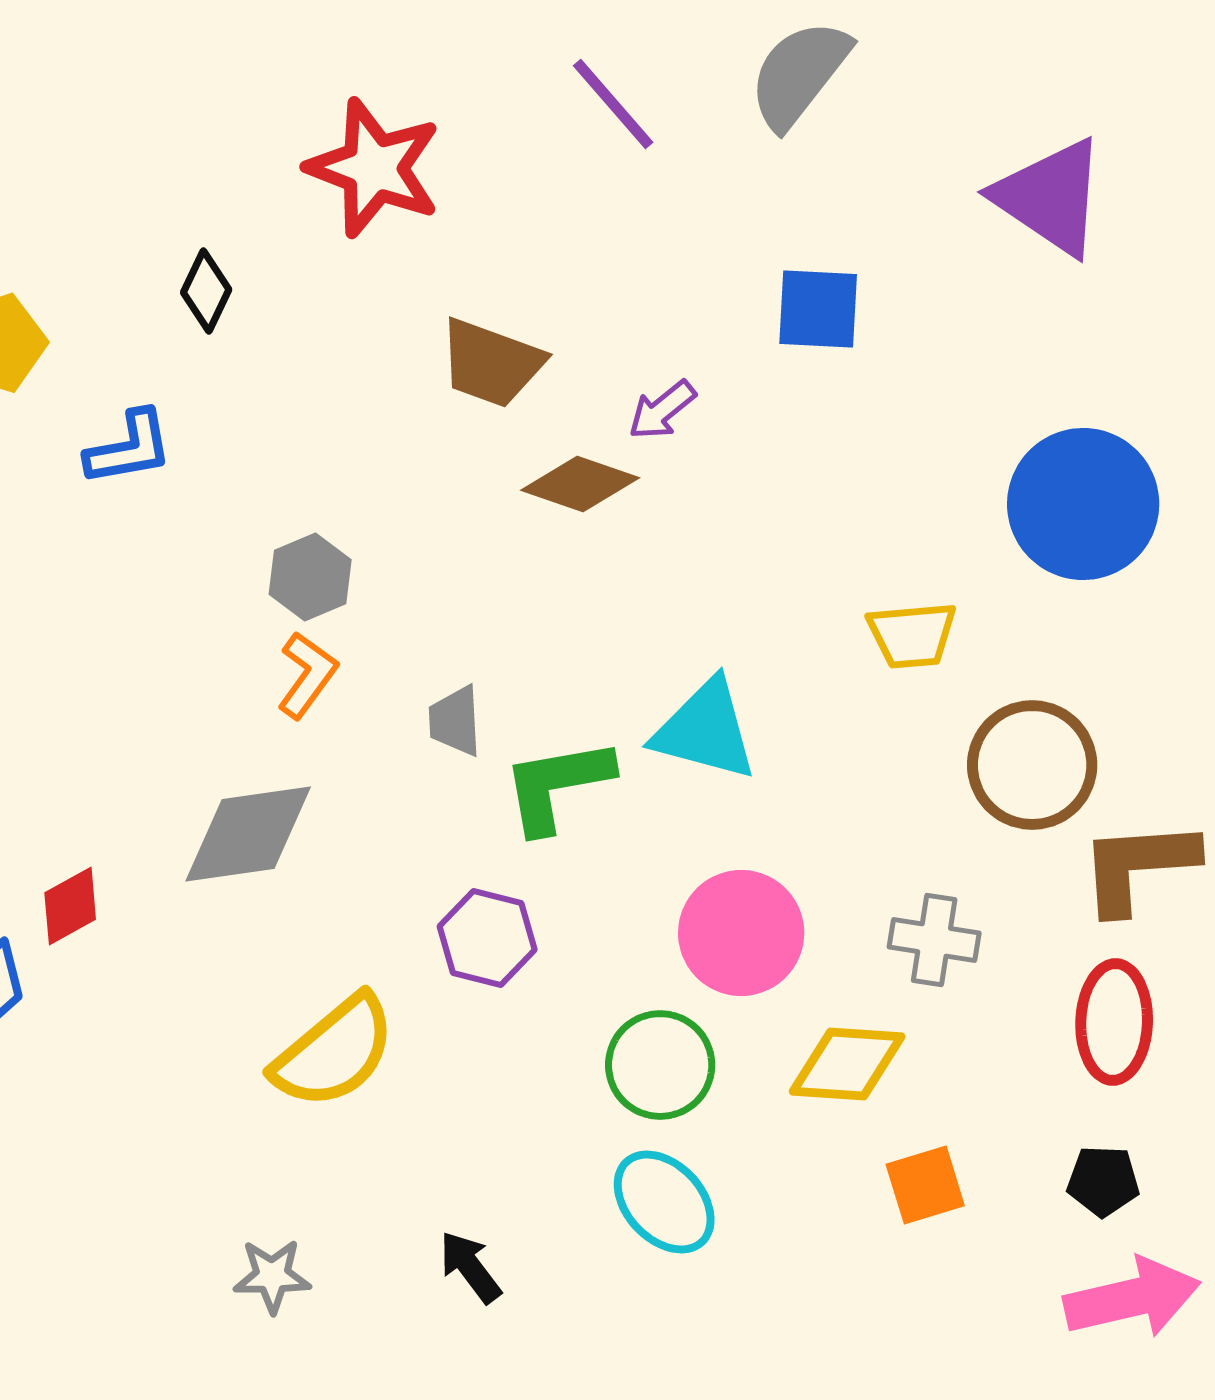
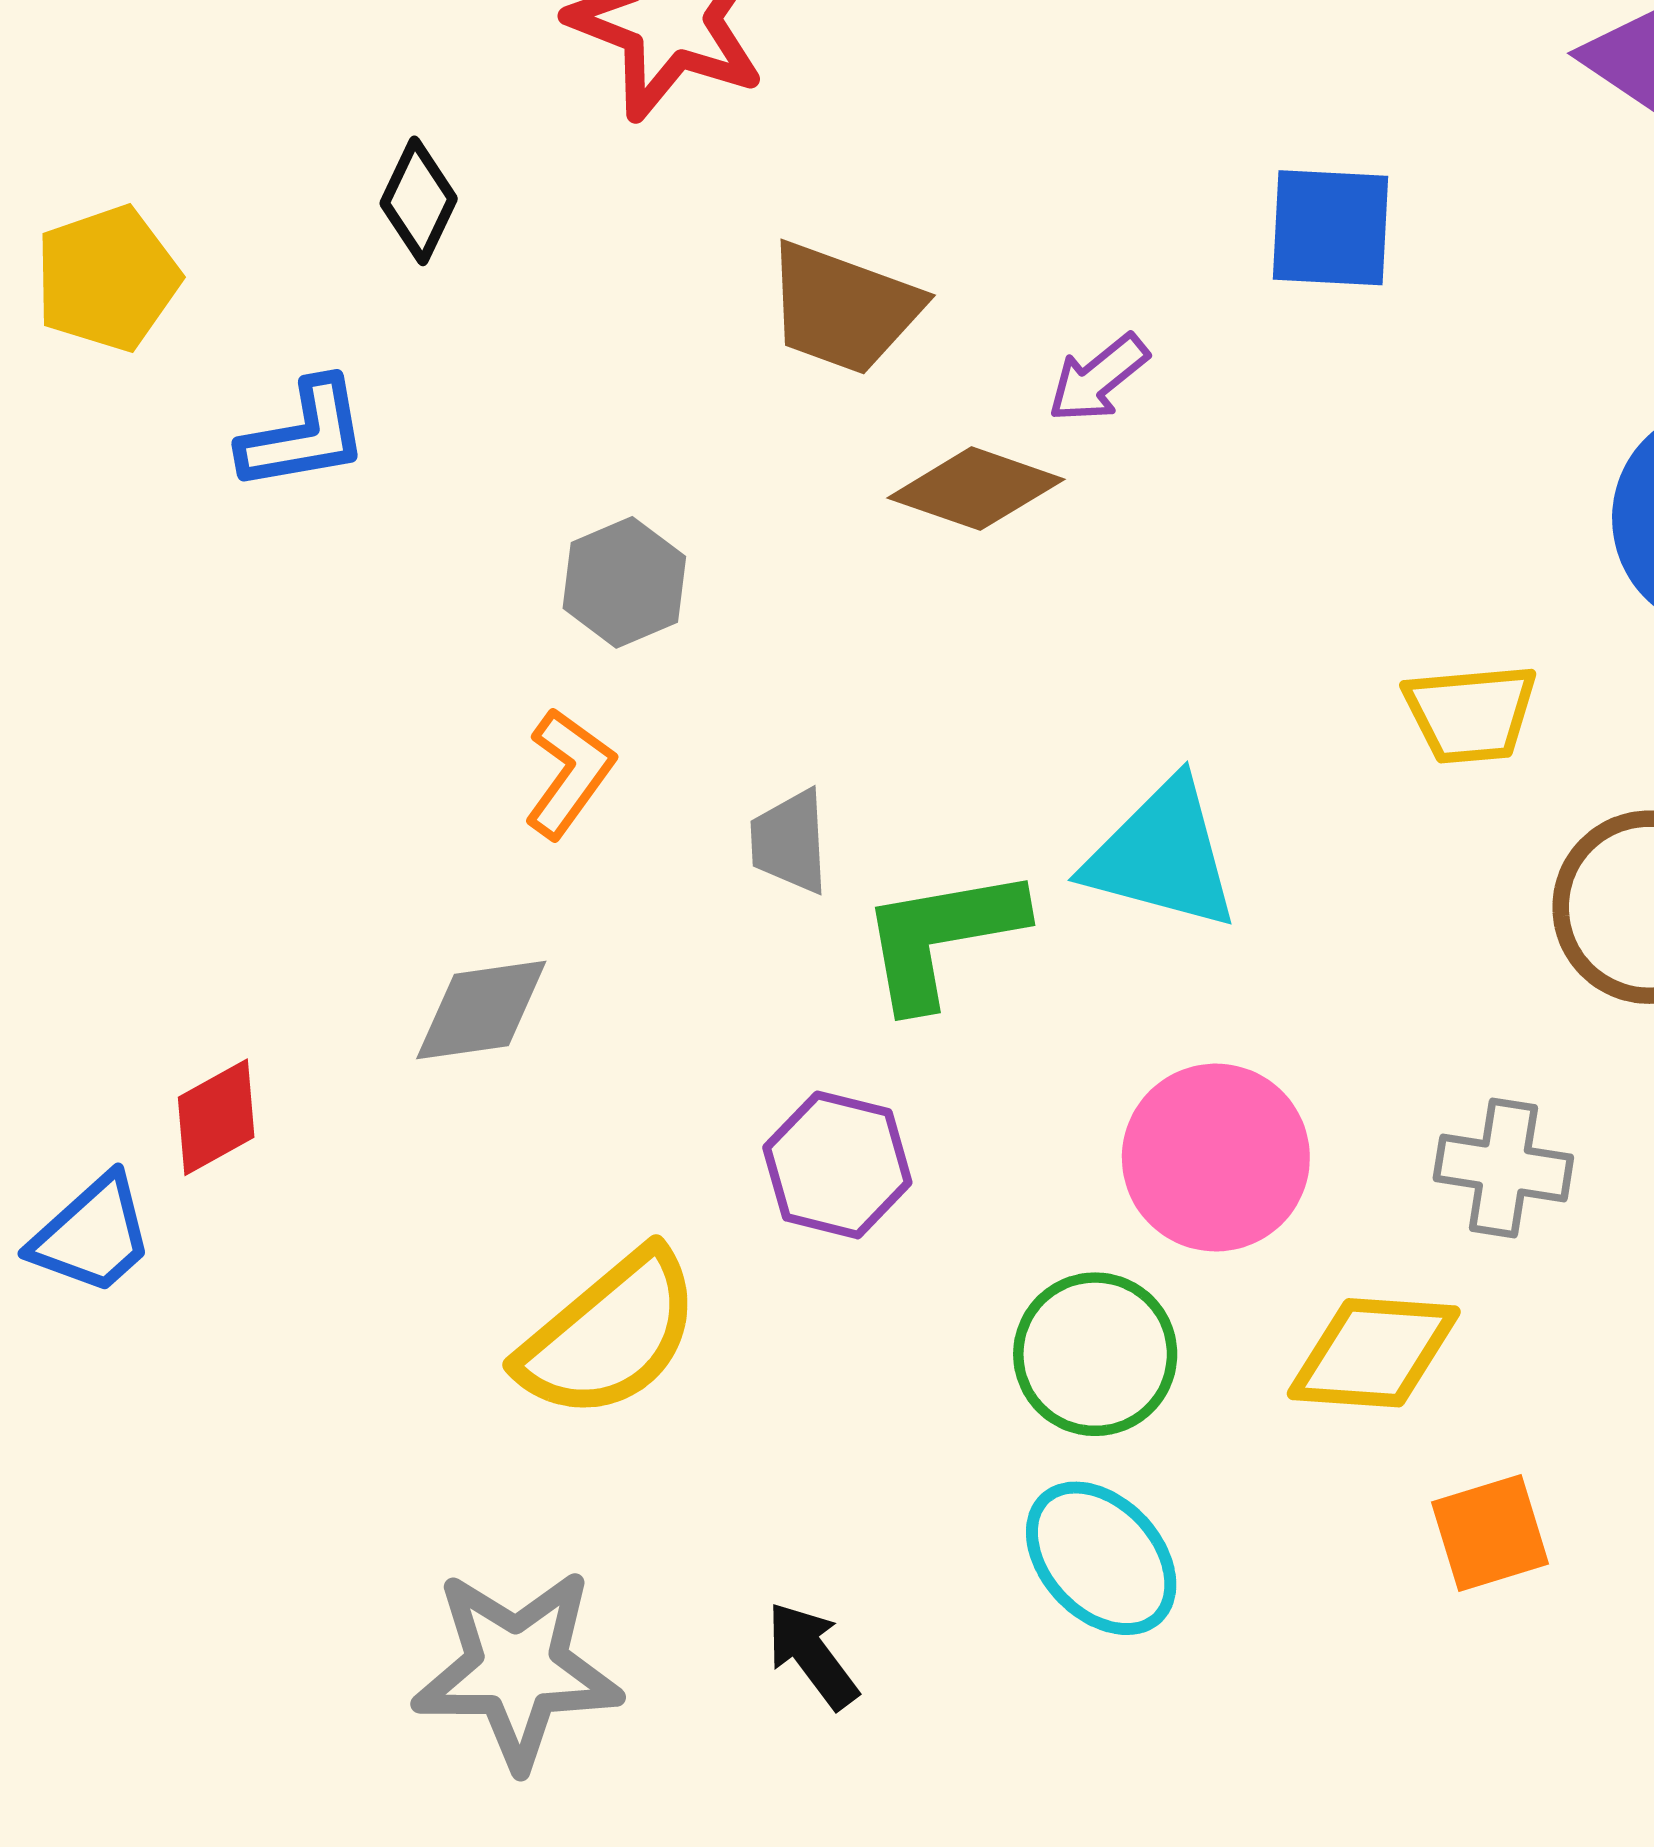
gray hexagon: (310, 577) -> (624, 582), moved
gray diamond: (248, 834) -> (481, 1010), size x0.7
gray star: (272, 1276) -> (517, 1669), size x1.8

